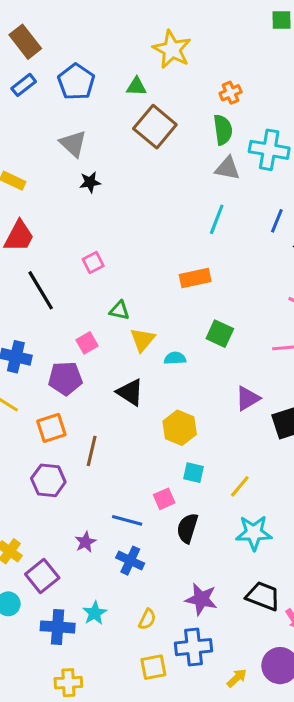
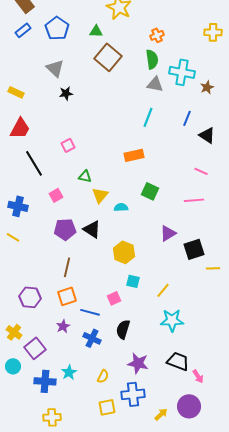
pink square: (87, 343) -> (56, 195), moved
purple pentagon: (65, 378) -> (65, 229), moved
orange square: (51, 428) -> (67, 296), moved
purple hexagon: (48, 480) -> (30, 297), moved
black semicircle: (187, 528) -> (123, 329), moved

